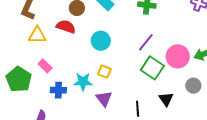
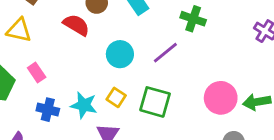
yellow triangle: (37, 35) -> (19, 30), moved
purple line: (146, 42) -> (165, 53), moved
green square: (152, 68) -> (155, 102), moved, turned -30

